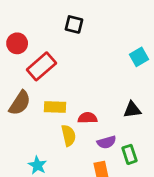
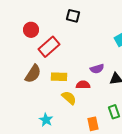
yellow semicircle: (69, 135) -> (69, 98), turned -35
purple semicircle: (106, 142) -> (97, 69), moved

